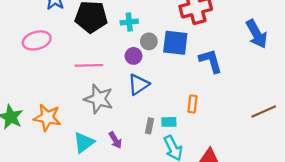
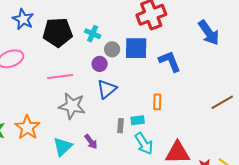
cyan cross: (129, 22) -> (93, 34), turned 35
orange star: (47, 117) -> (27, 127), turned 30

